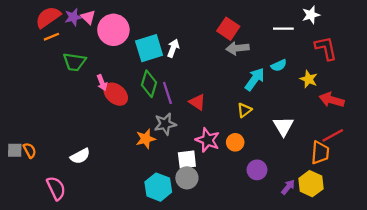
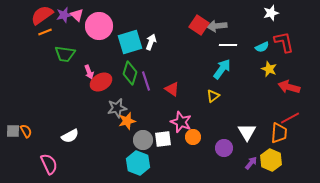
white line: (283, 29) -> (228, 45), moved
gray arrow: (237, 48) -> (217, 26), moved
cyan semicircle: (279, 65) -> (262, 47), moved
red ellipse: (116, 94) -> (101, 82), turned -70
gray star: (165, 124) -> (117, 108), moved
white triangle: (283, 126) -> (247, 132), moved
orange circle: (235, 142) -> (193, 137), moved
gray circle: (187, 178) -> (143, 140), moved

